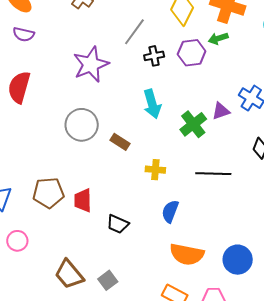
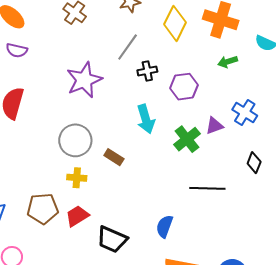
green arrow: (218, 38) -> (228, 62), moved
purple hexagon: (192, 53) -> (184, 87), moved
yellow cross: (155, 170) -> (77, 178), moved
red trapezoid: (83, 200) -> (77, 216), turned 60
black trapezoid: (118, 224) -> (112, 239), size x1.4

